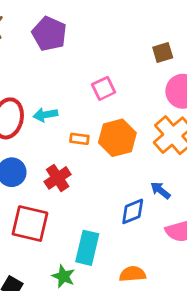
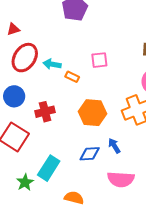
orange hexagon: (117, 138) -> (93, 113), moved
orange rectangle: (79, 139) -> (72, 77), moved

